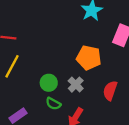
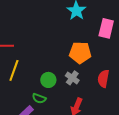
green semicircle: (53, 104) -> (39, 98), moved

